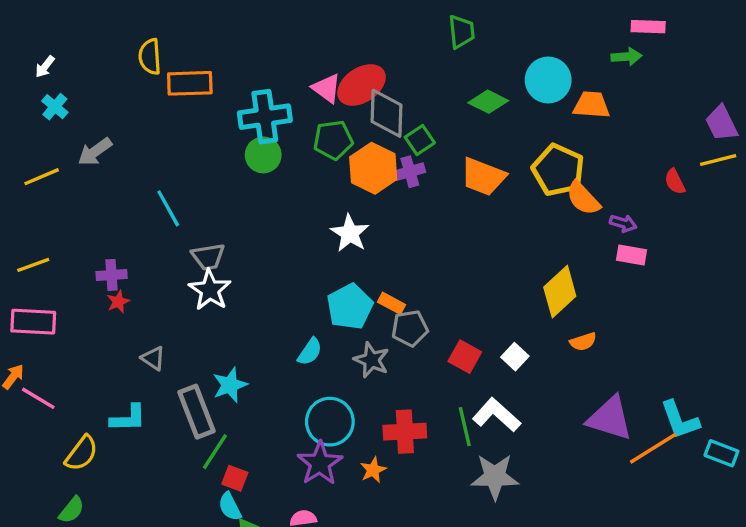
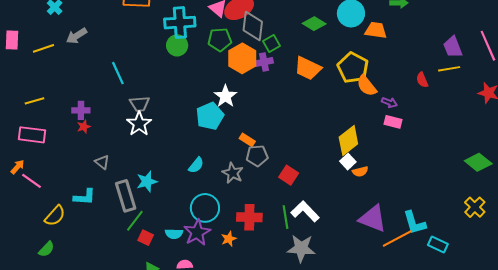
cyan pentagon: (350, 307) -> (210, 116), moved
white square: (515, 357) -> (348, 162), moved
cyan semicircle: (230, 507) -> (174, 234), moved, turned -66

